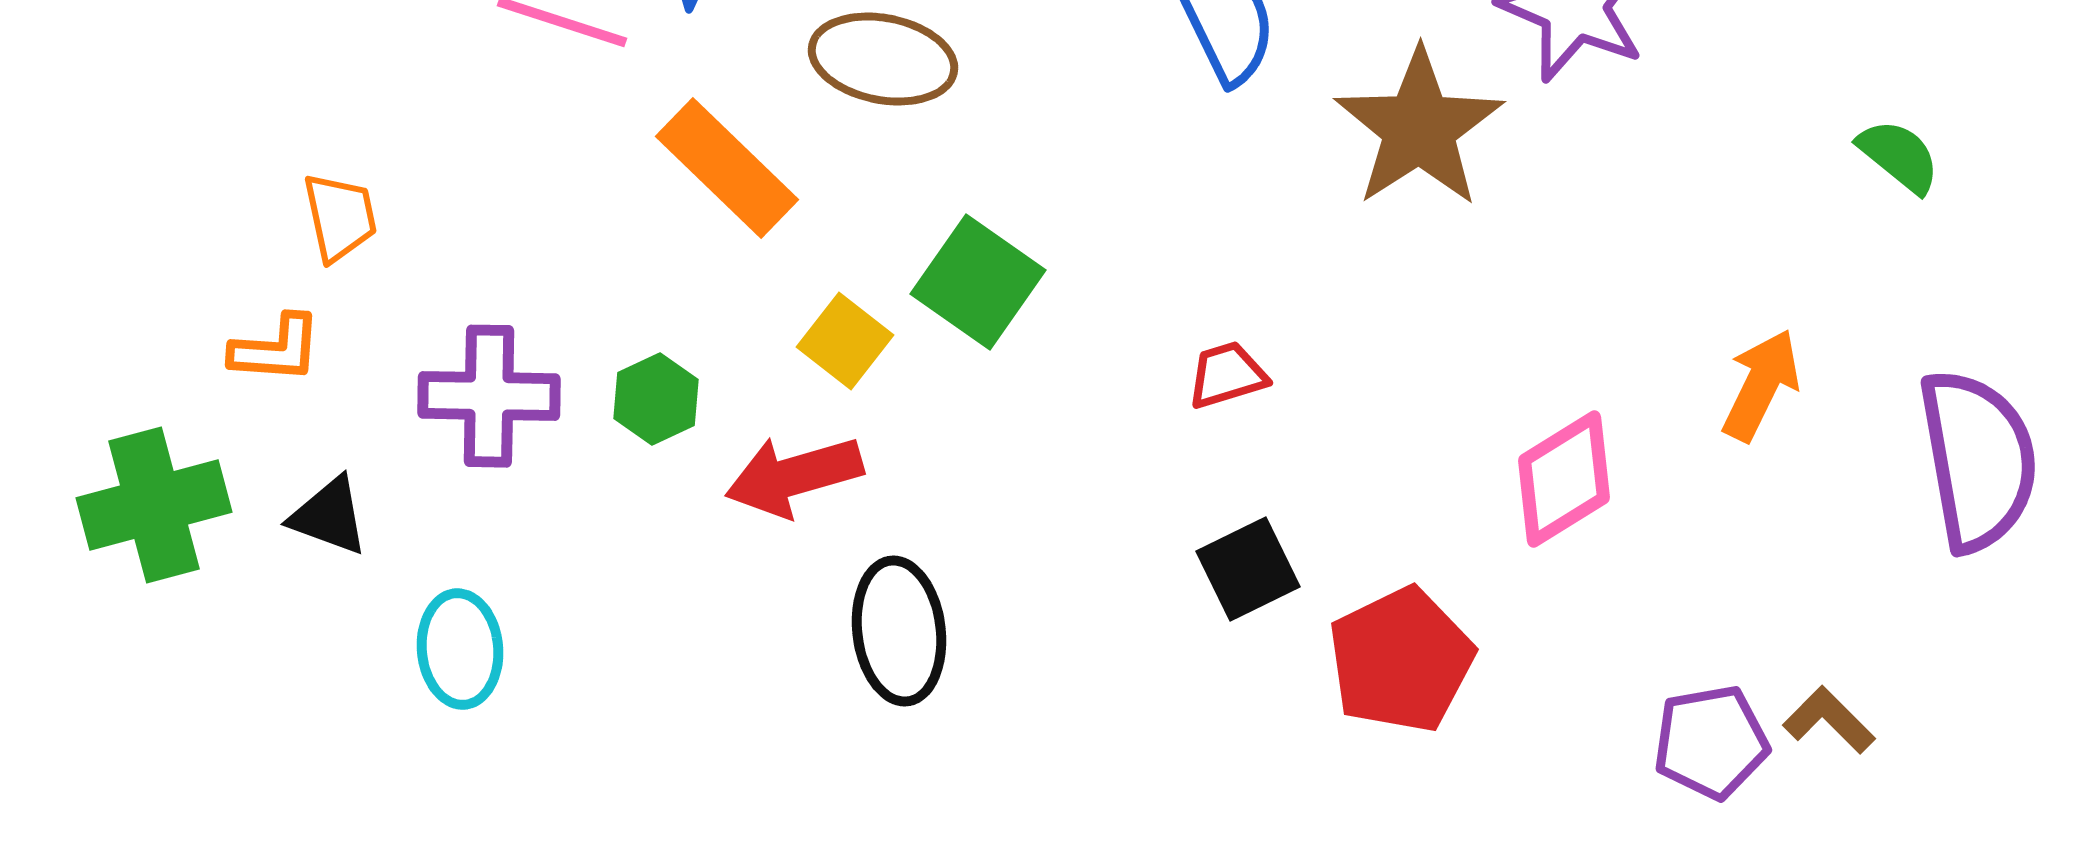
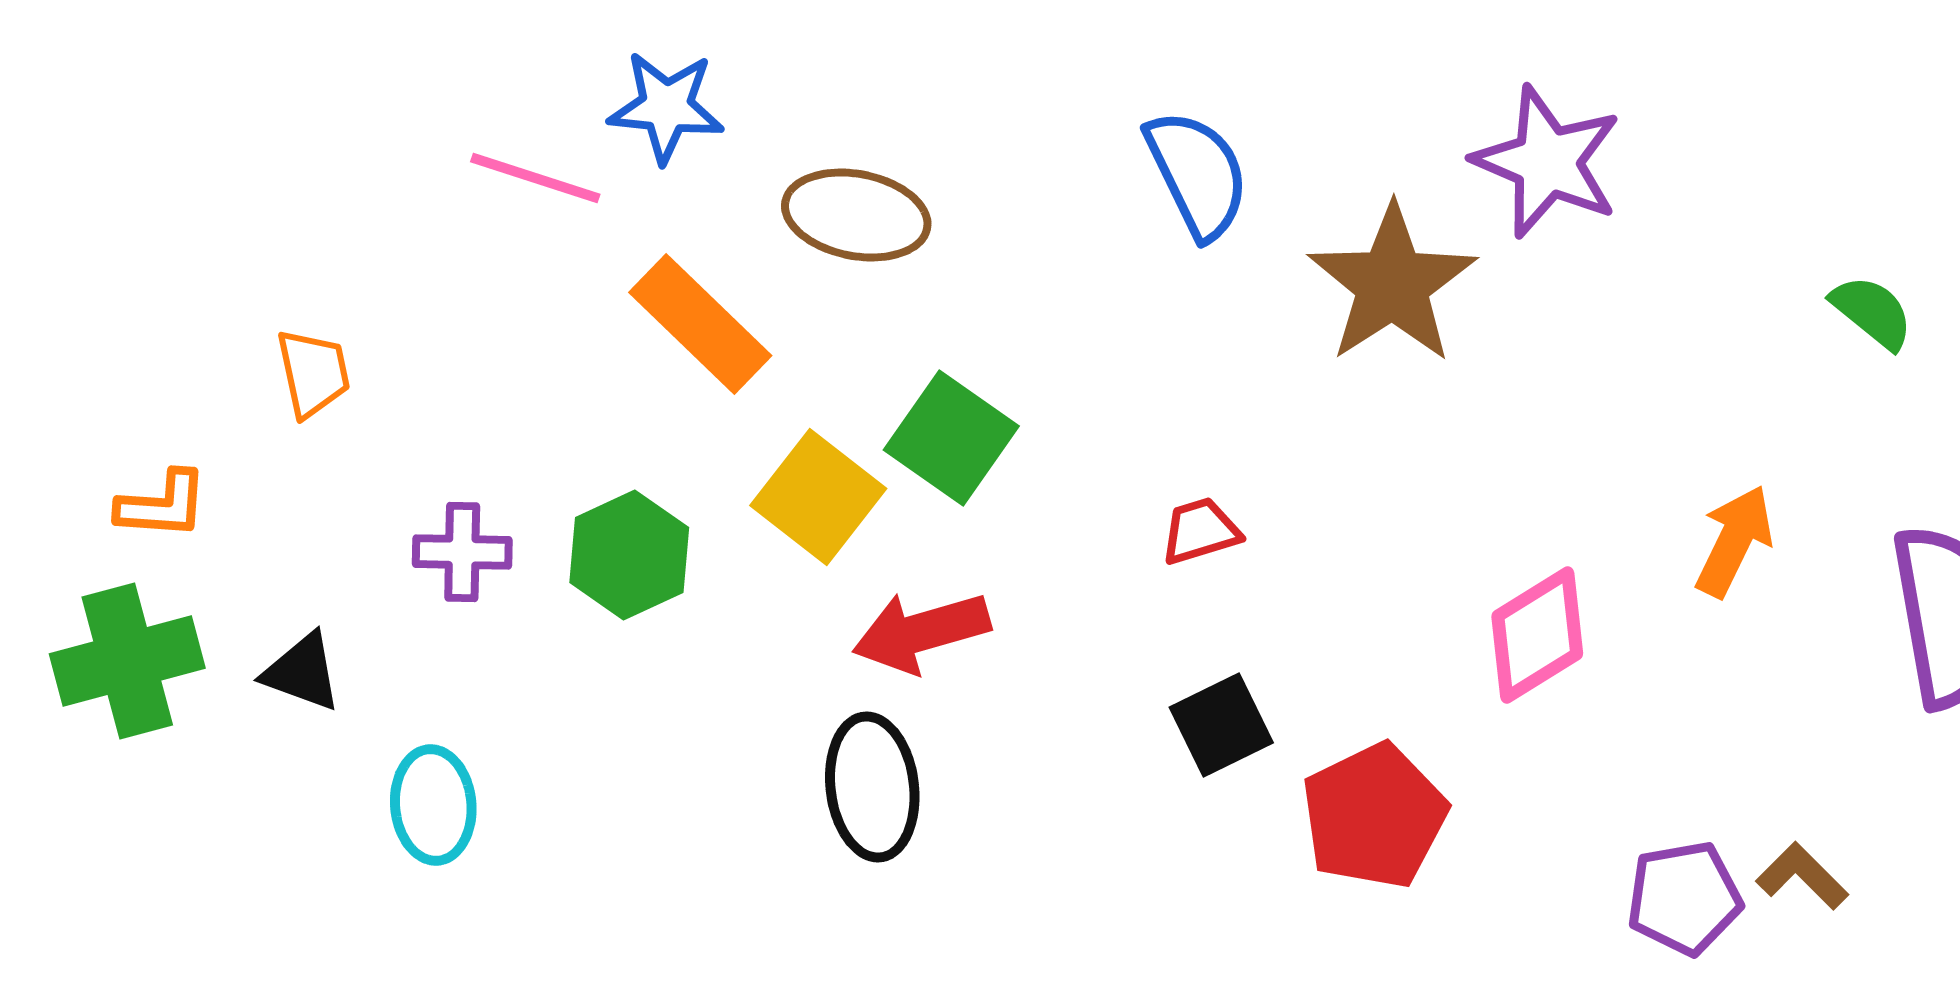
yellow square: (845, 341) -> (818, 497), size x1.4
orange L-shape: (276, 349) -> (162, 505), moved
purple cross: (489, 396) -> (462, 552), size x0.7
green hexagon: (656, 399) -> (629, 555), size x1.4
red arrow: (794, 476) -> (921, 632), moved

